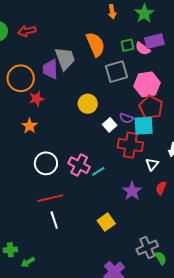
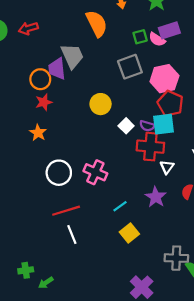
orange semicircle: (95, 44) -> (97, 24), moved
orange circle: (21, 78) -> (40, 79), moved, size x0.7
purple semicircle: (126, 118) -> (147, 126), moved
white triangle: (152, 164) -> (167, 167), moved
cyan line: (98, 171) -> (120, 206), moved
gray cross: (147, 248) -> (176, 258), turned 30

